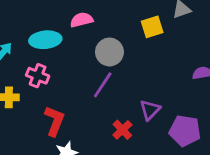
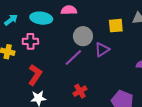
pink cross: (38, 76) -> (30, 41), turned -35
purple triangle: (150, 110) -> (102, 50), moved

